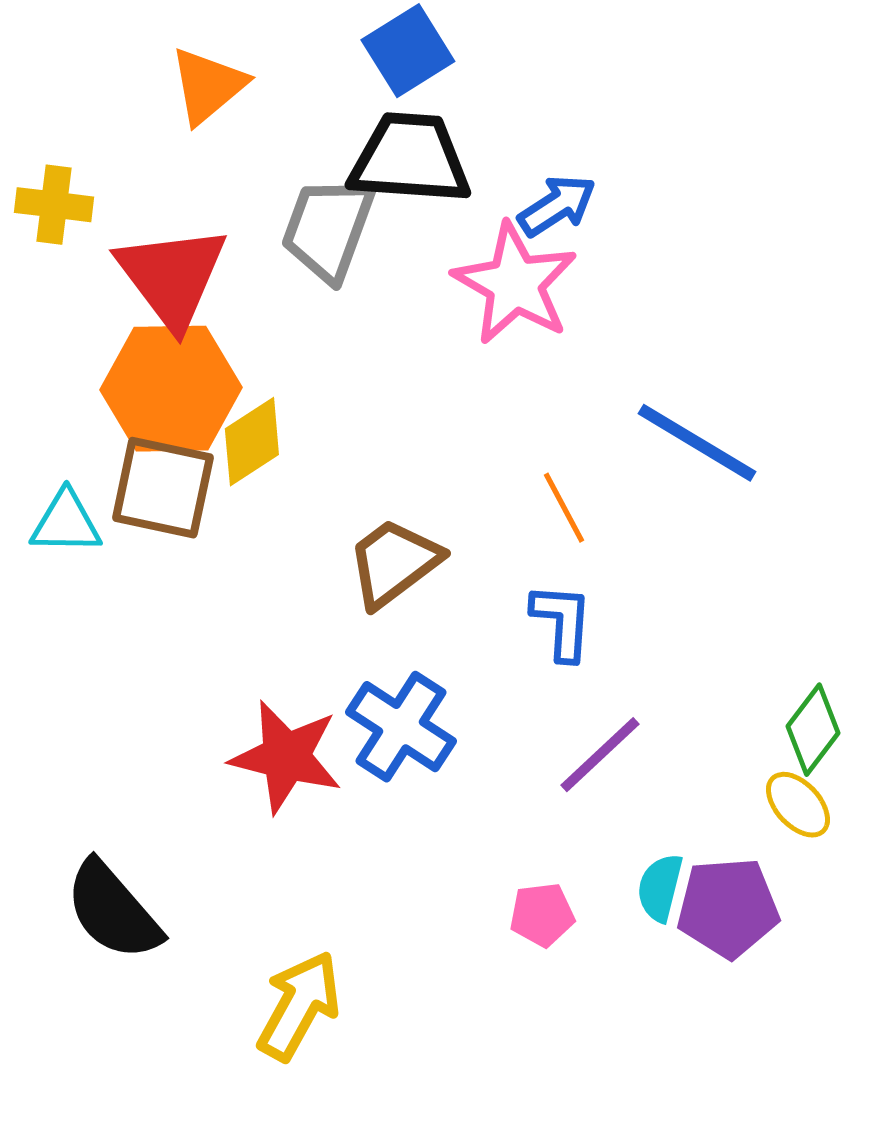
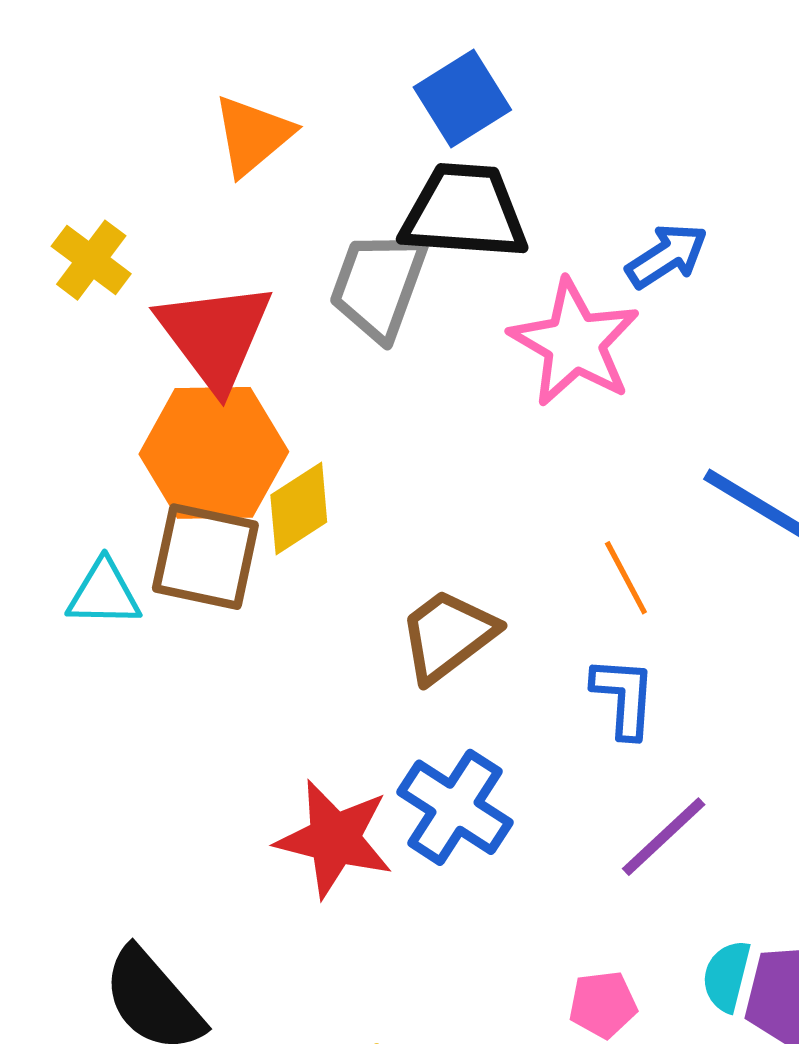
yellow cross: (54, 205) -> (91, 260), turned 30
blue arrow: (557, 206) -> (667, 256), moved

